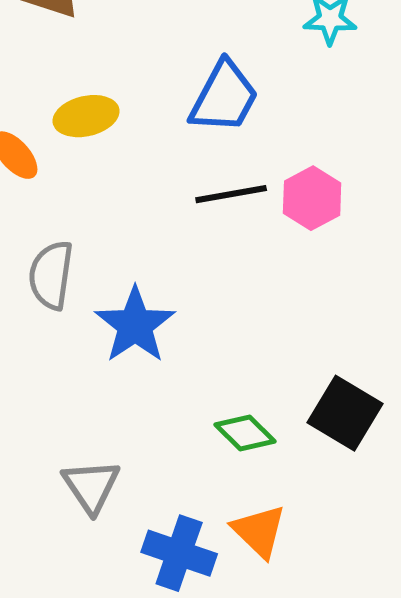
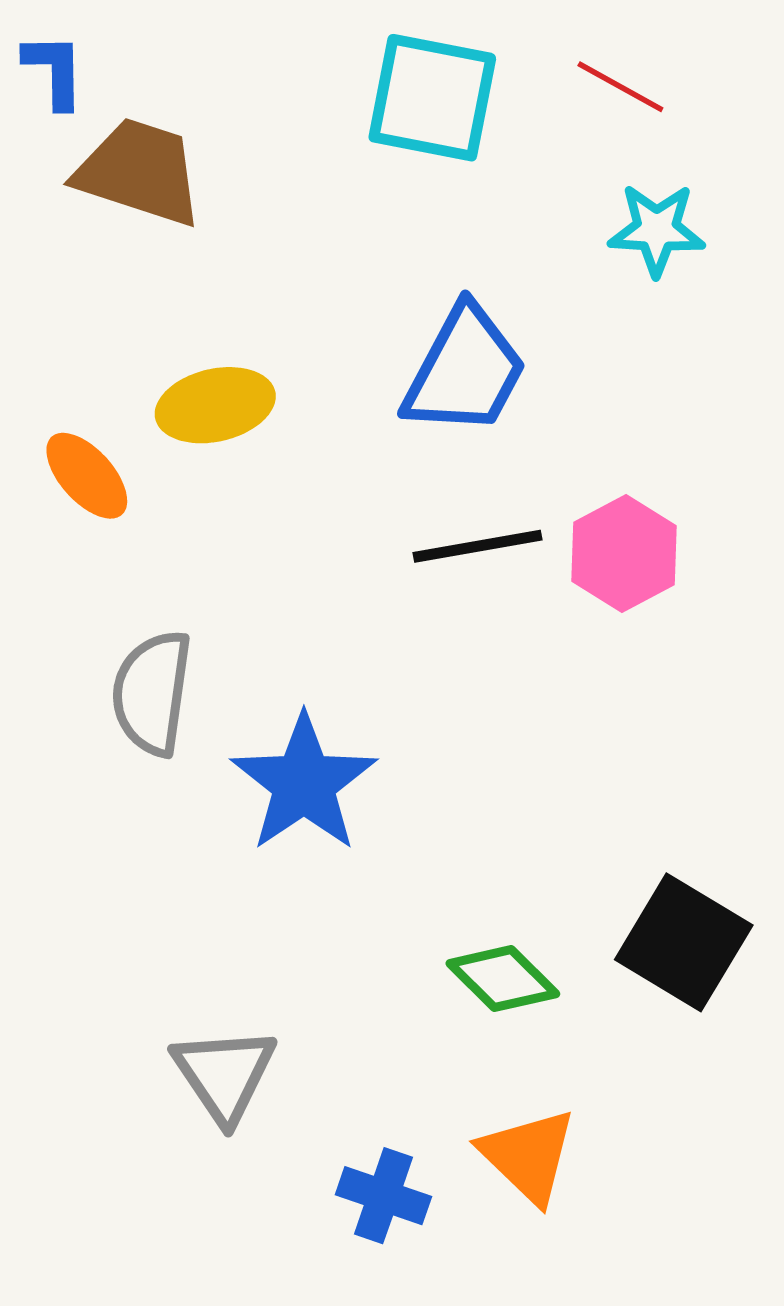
blue cross: (179, 553) -> (383, 1196), size x0.7

